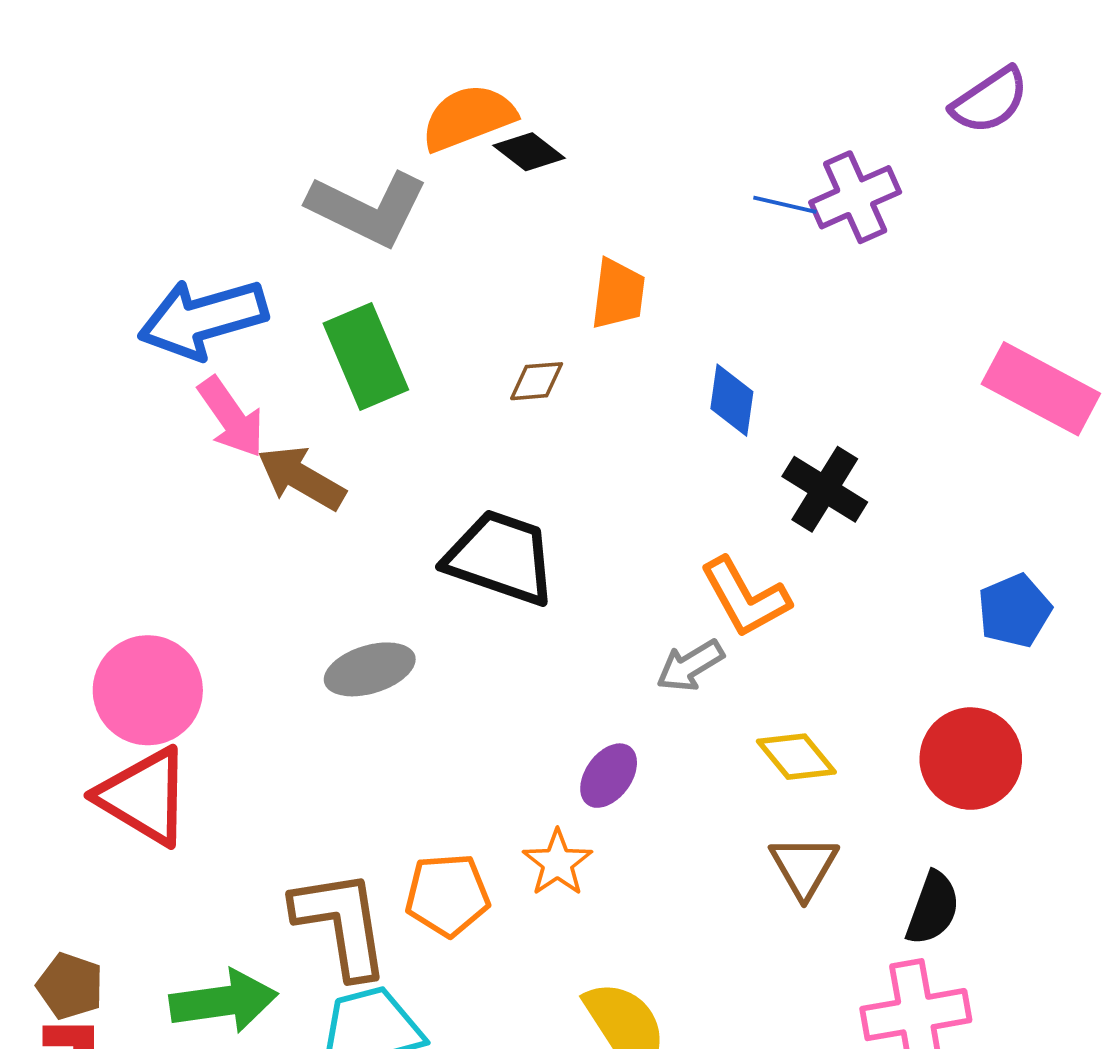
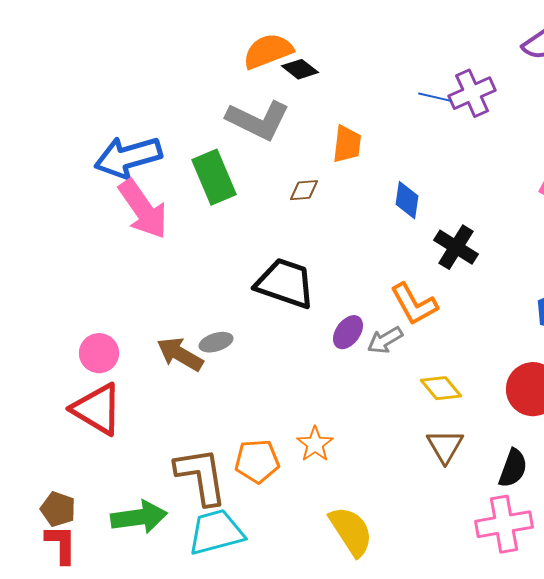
gray L-shape: (368, 209) -> (258, 120), moved
pink arrow: (231, 417) -> (143, 209), size x1.4
brown arrow: (301, 478) -> (180, 354), moved
gray ellipse: (370, 669) -> (216, 342), size x0.7
pink circle: (148, 690) -> (99, 353), size x0.7
purple ellipse: (609, 776) -> (348, 332), moved

